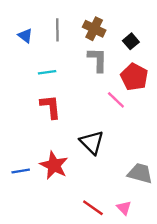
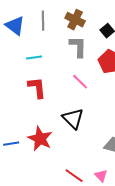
blue triangle: (25, 36) -> (15, 26), size x1.5
pink line: (116, 100) -> (80, 82), moved

